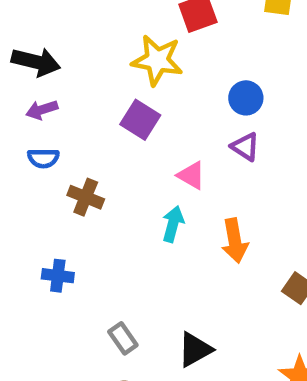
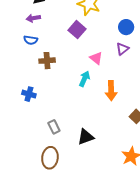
purple triangle: (245, 147) -> (122, 49), turned 40
brown cross: (86, 197) -> (47, 61), turned -35

